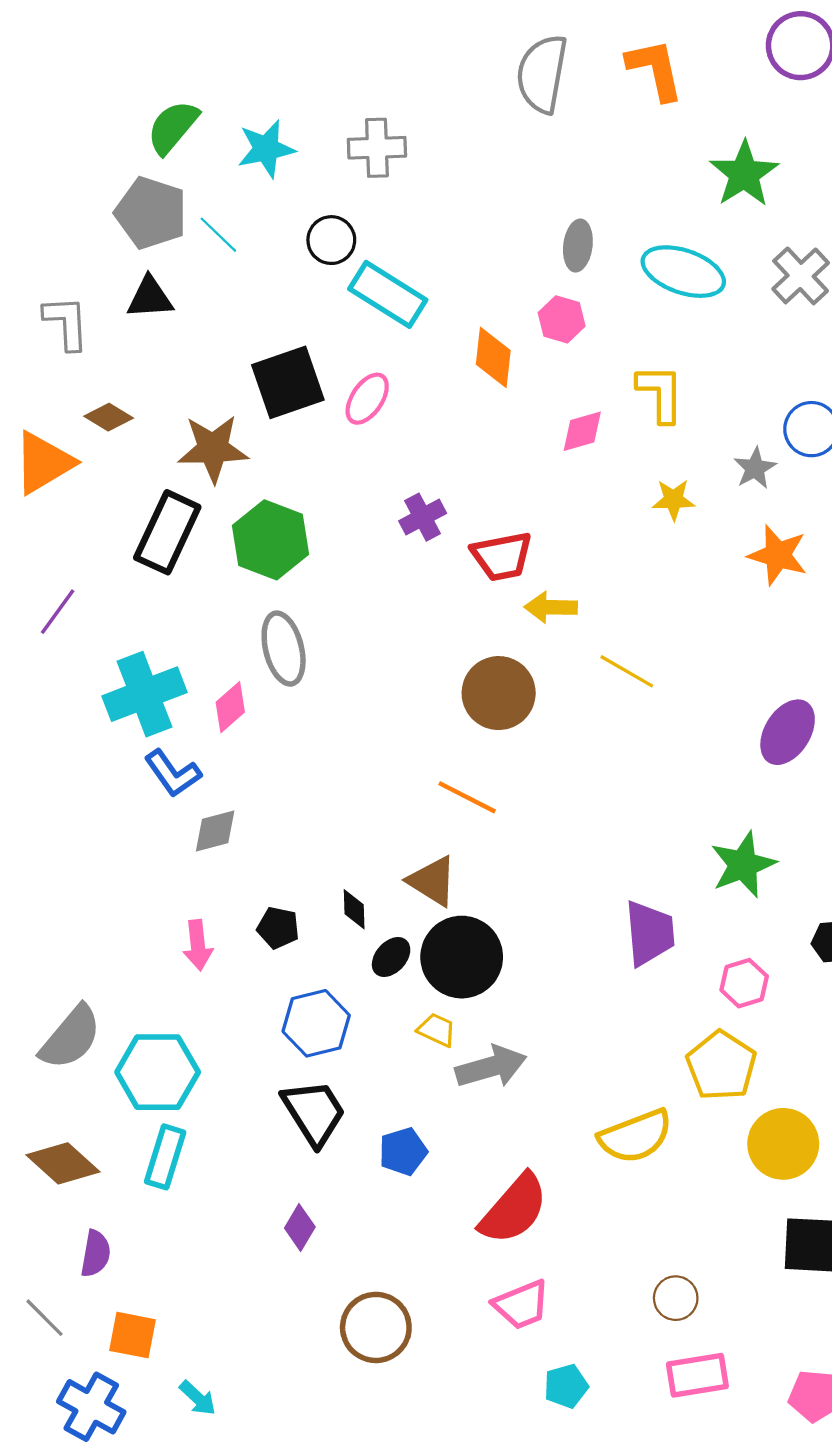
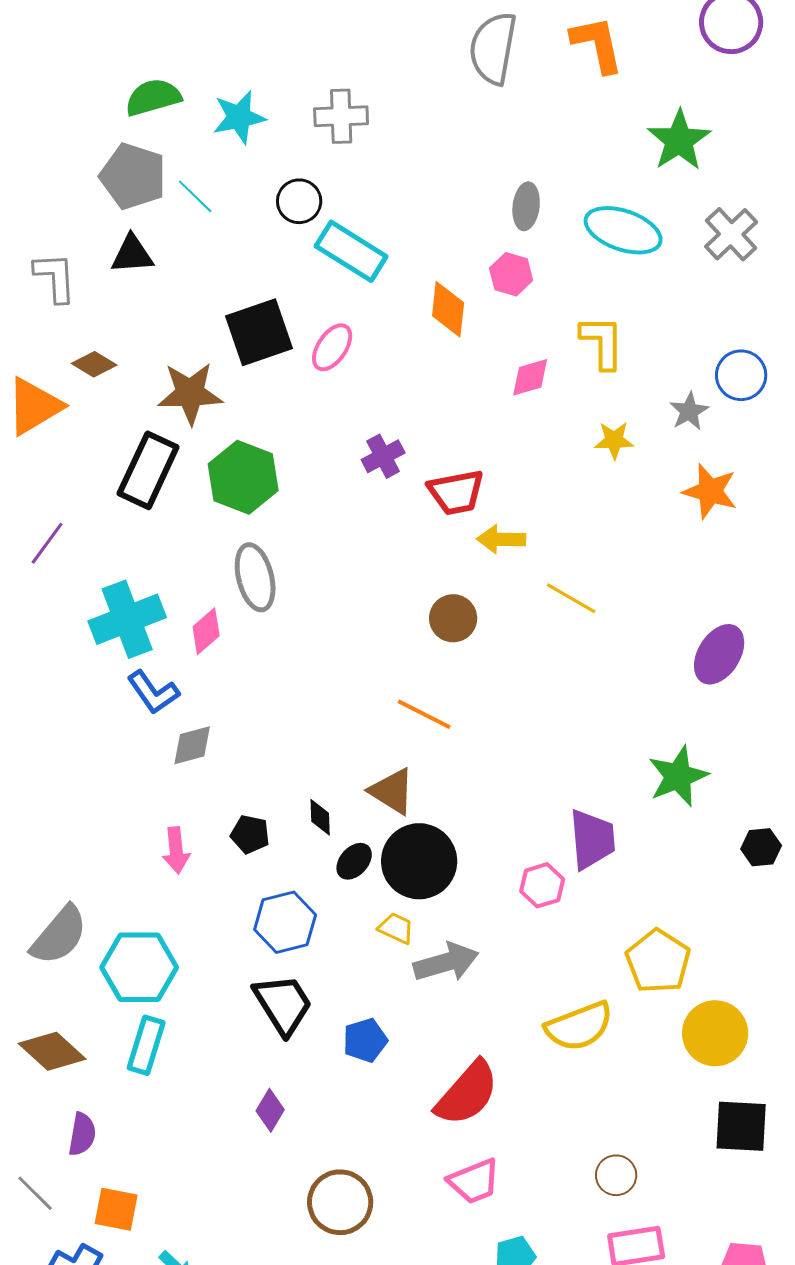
green semicircle: (173, 127) -> (153, 97), turned 34
brown circle: (499, 693) -> (453, 618), size x0.7
pink hexagon: (744, 983) -> (542, 885), moved

